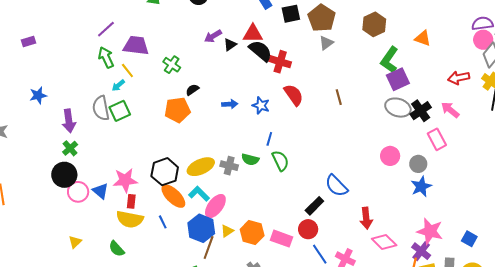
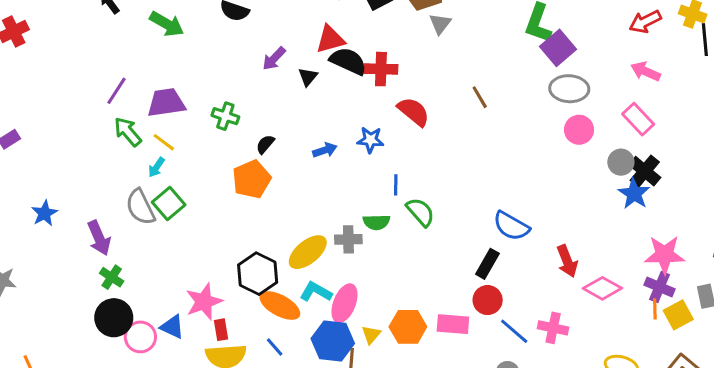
black triangle: (230, 45) -> (308, 77), moved
black cross: (421, 111) -> (645, 171), moved
pink circle: (390, 156) -> (579, 130), moved

